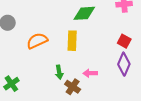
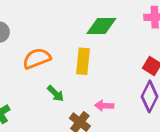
green arrow: (59, 72) -> (56, 94), moved, turned -40

